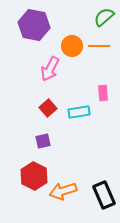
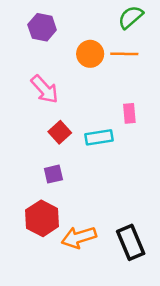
purple hexagon: (34, 25) -> (42, 27), size x0.7
pink arrow: (50, 69) -> (45, 89), moved, turned -70

